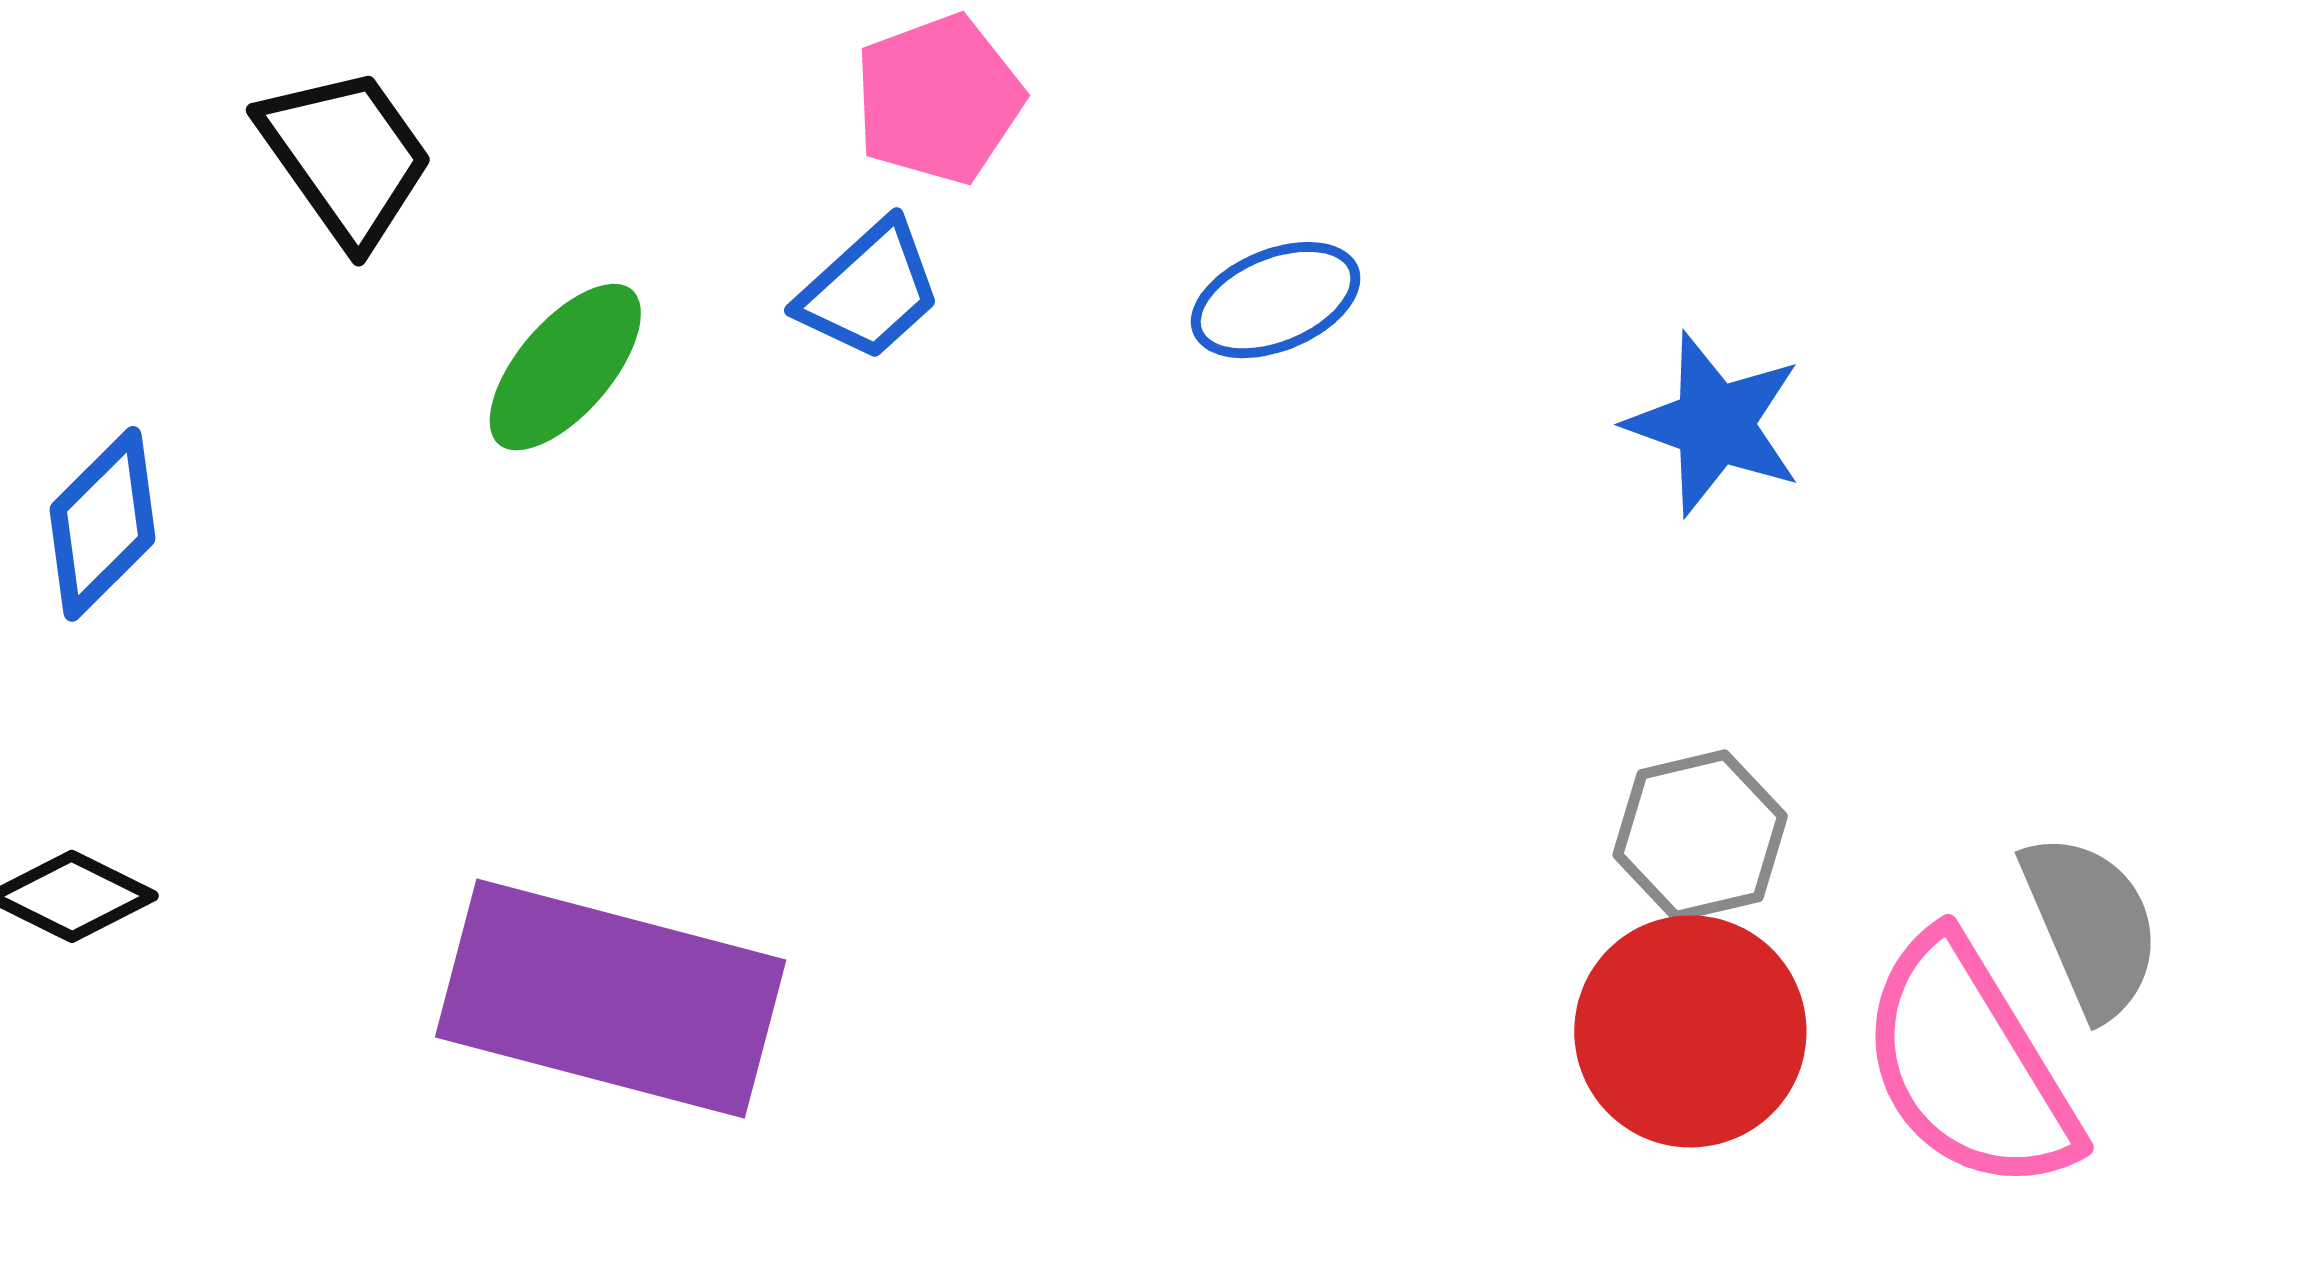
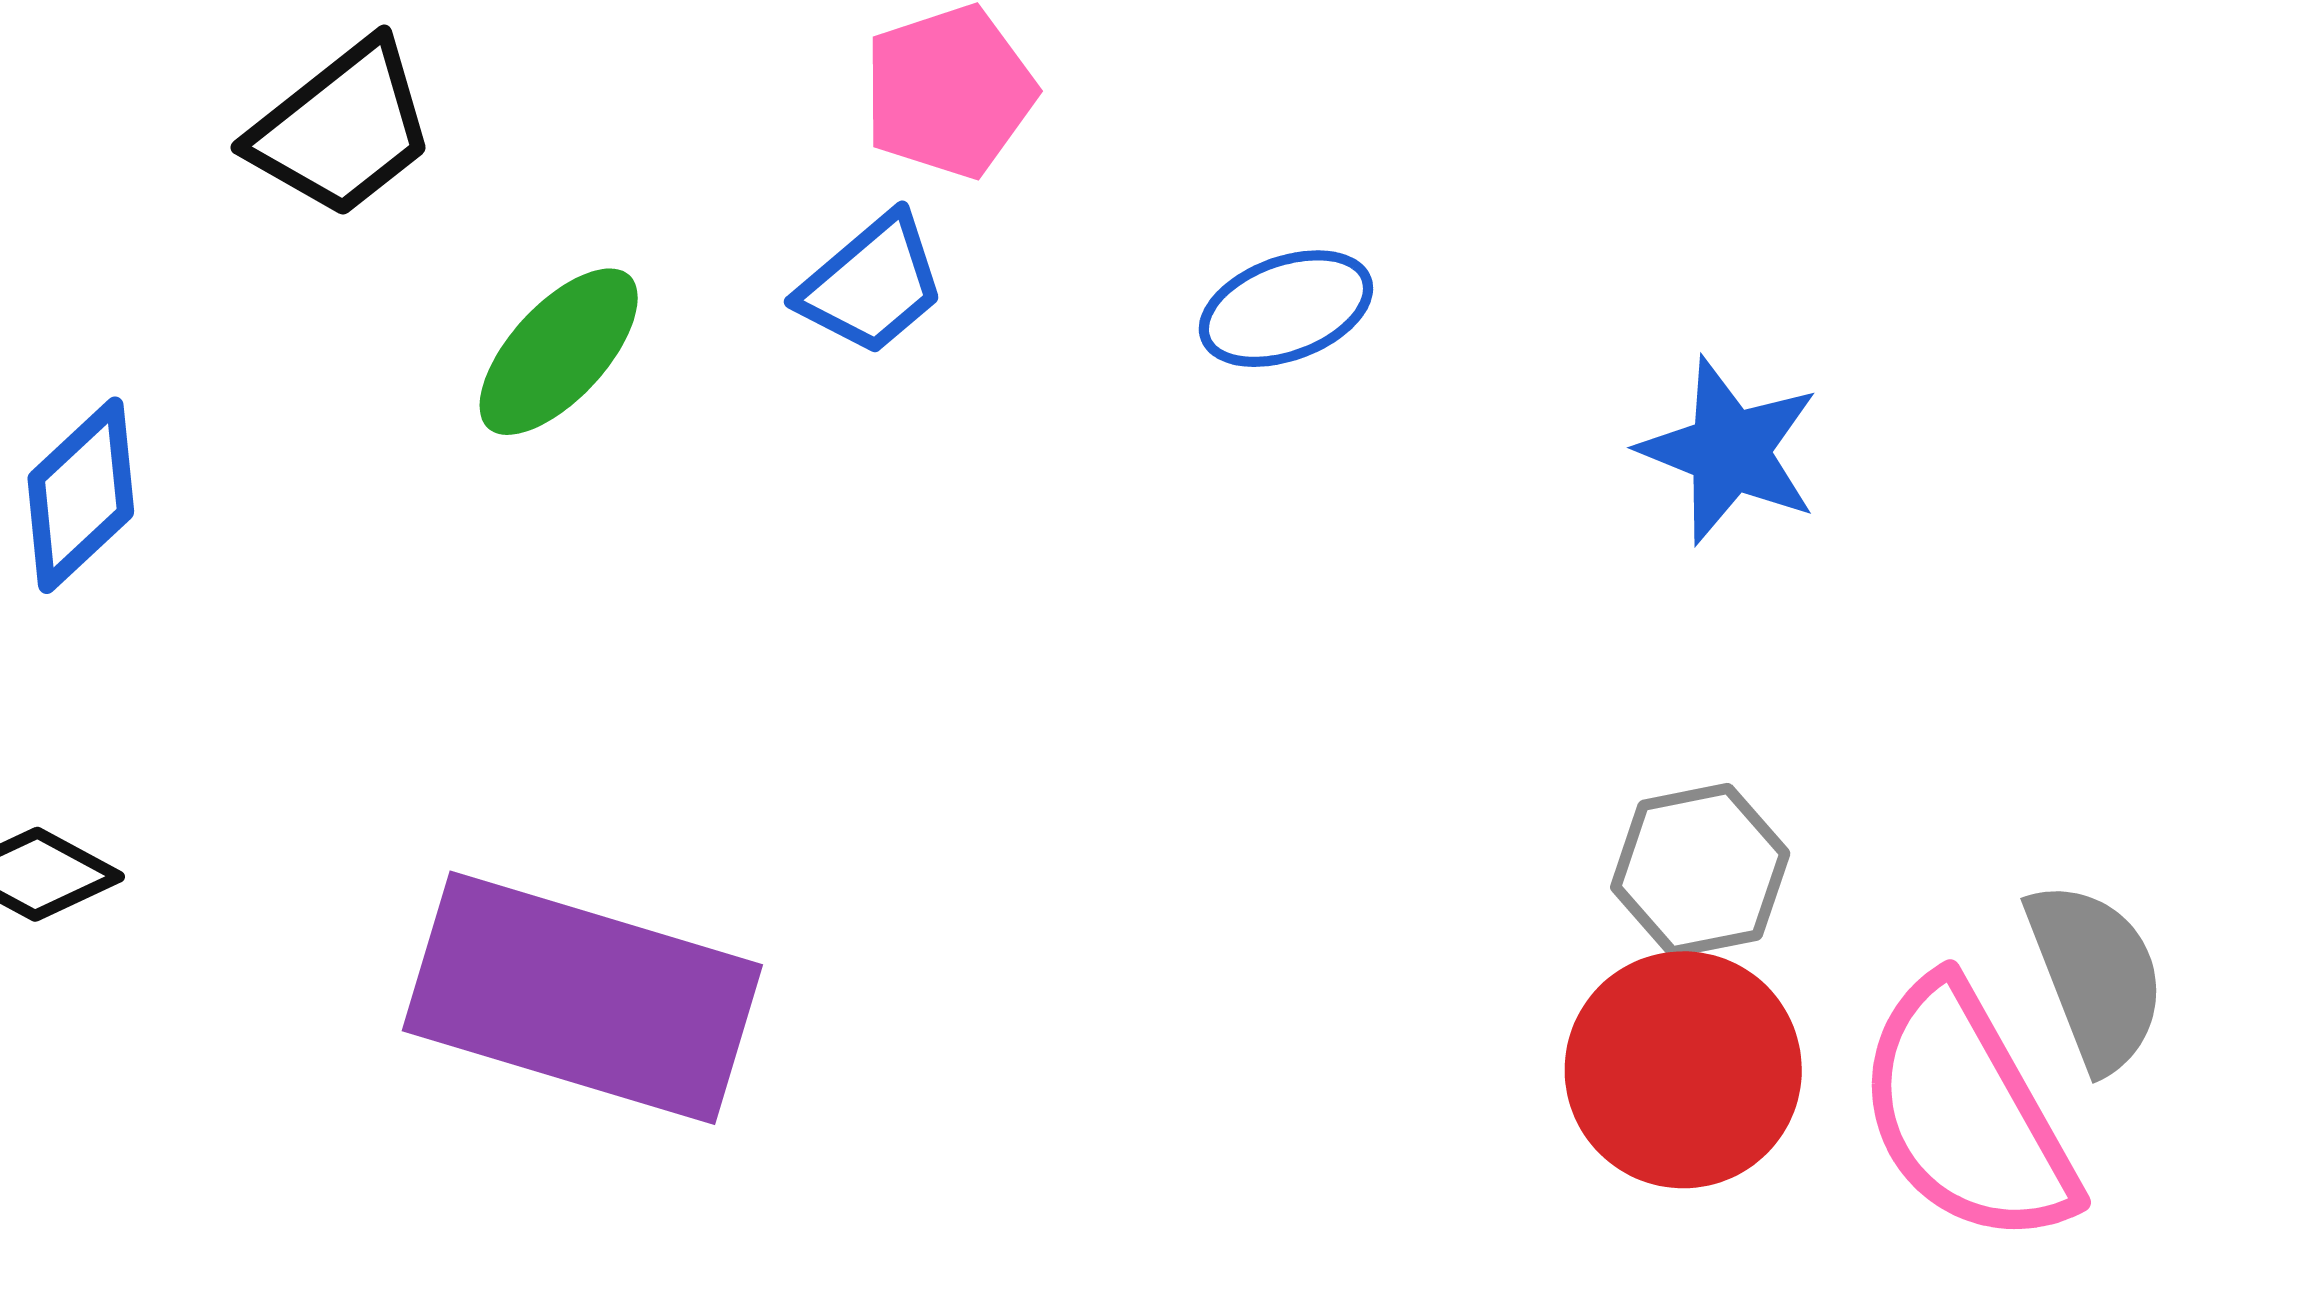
black trapezoid: (346, 156) -> (342, 129), turned 85

